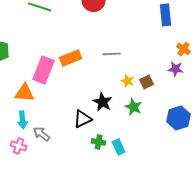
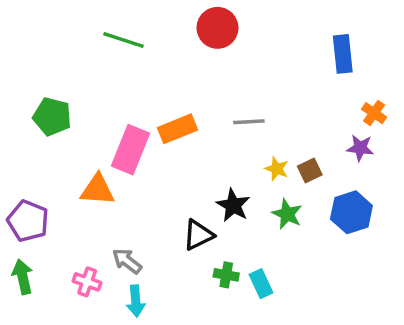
blue hexagon: (179, 118) -> (351, 212), moved
cyan arrow: (23, 120) -> (136, 301), moved

